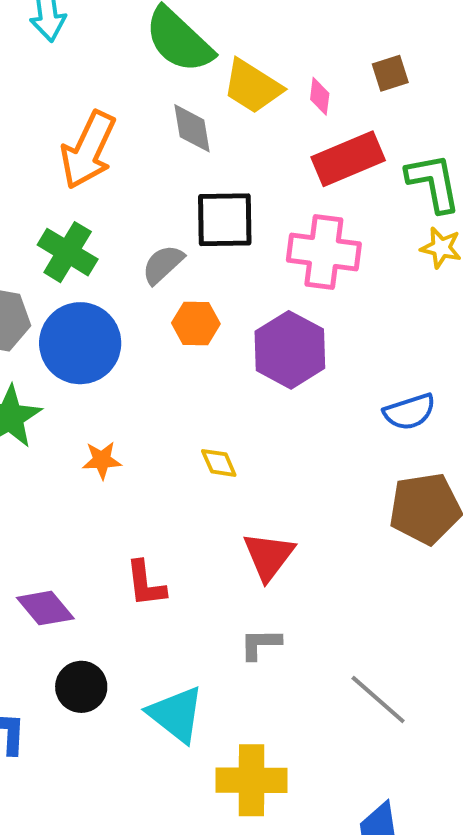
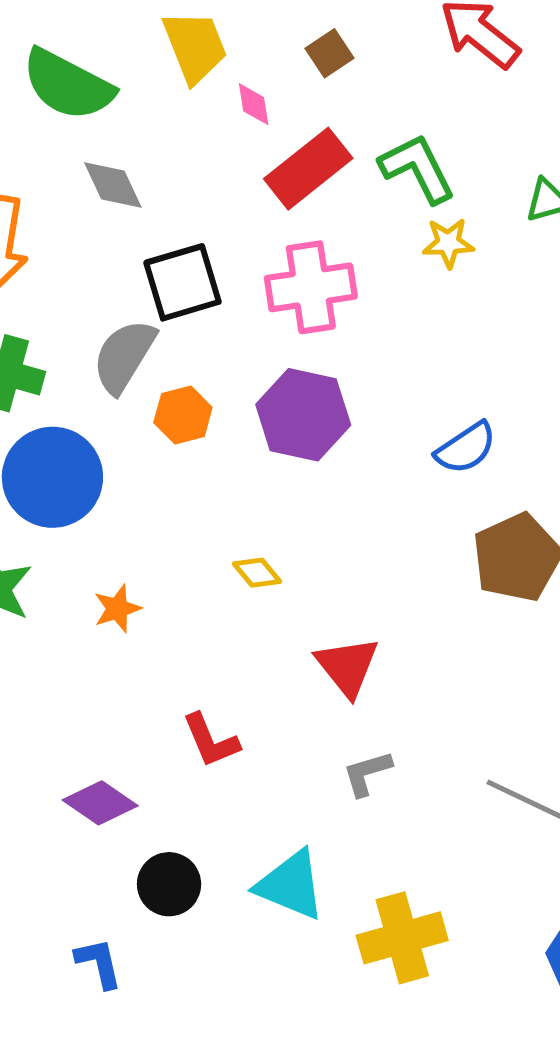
yellow trapezoid: (252, 86) -> (195, 46), moved, turned -128
gray semicircle: (163, 264) -> (124, 356), size x1.4

